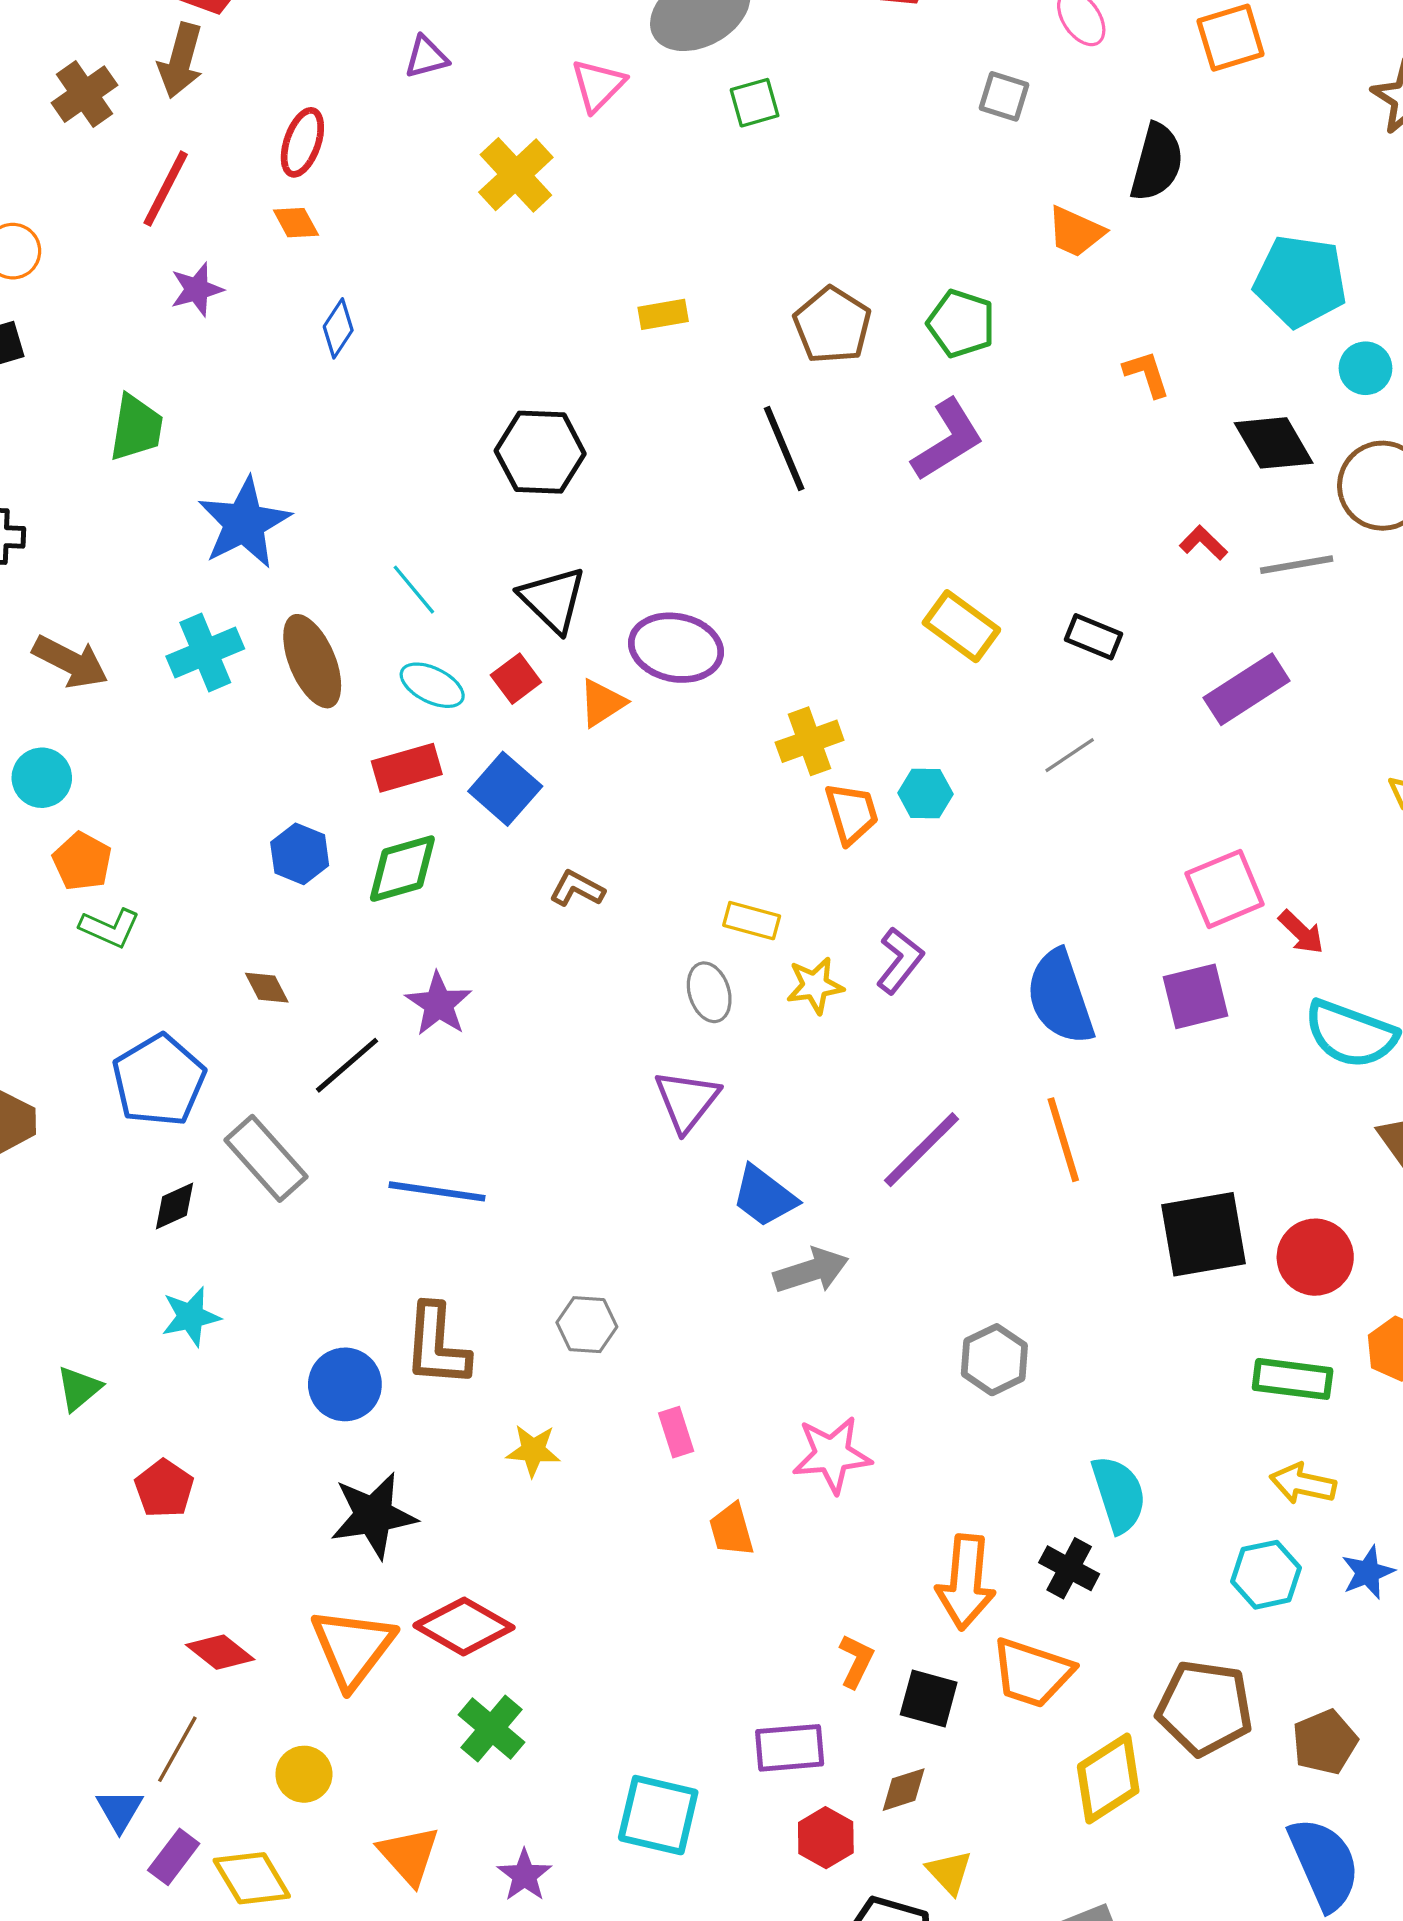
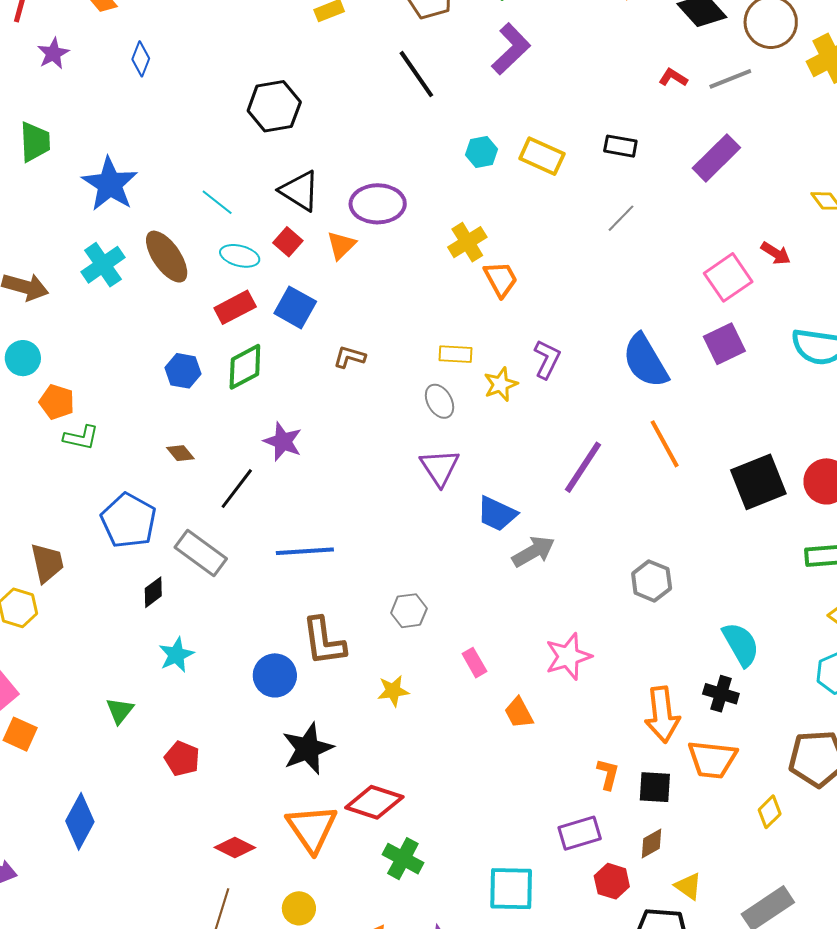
cyan hexagon: (925, 793) -> (482, 152), moved
red arrow: (1301, 932) -> (776, 253), moved
yellow diamond: (1108, 1778) -> (770, 812), size x0.6

